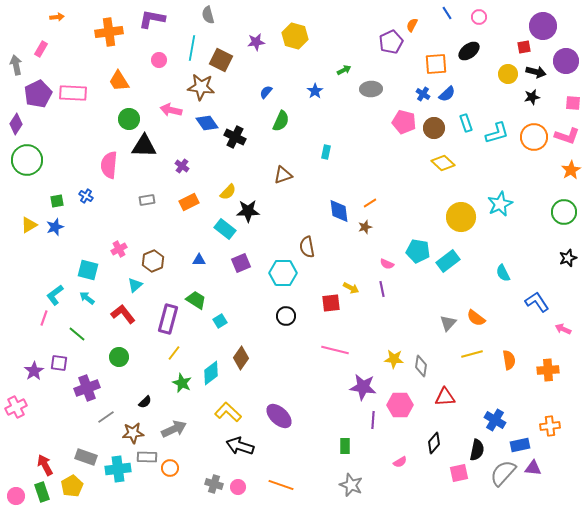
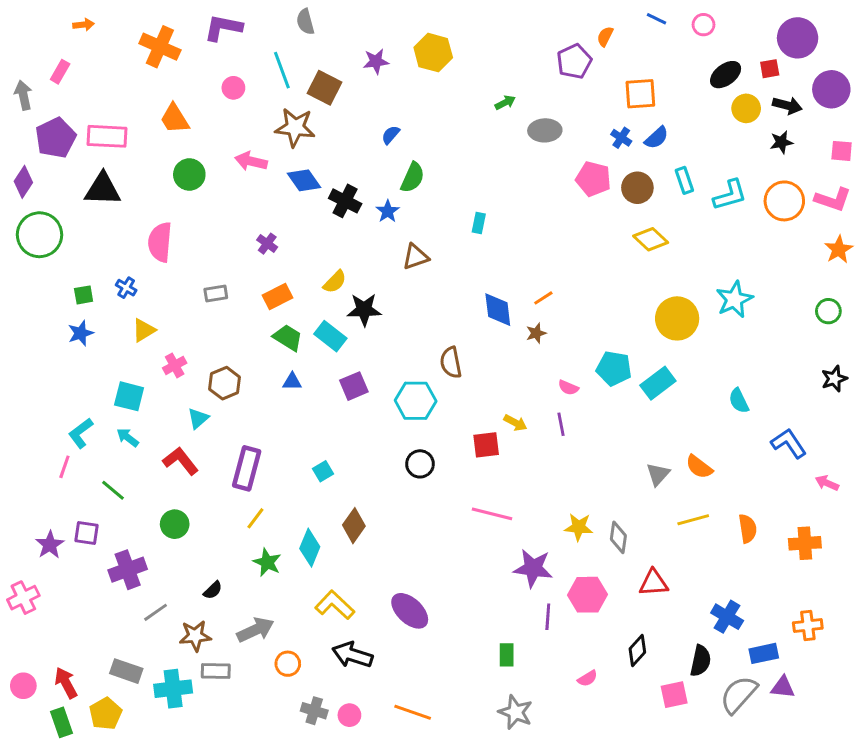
blue line: (447, 13) -> (657, 19), turned -32
orange cross: (109, 32) -> (160, 47), turned 32
cyan line: (192, 48) -> (282, 70), turned -30
black ellipse: (469, 51) -> (726, 75), moved
blue star: (315, 91) -> (388, 211), moved
black triangle: (144, 146) -> (103, 189), moved
green circle: (564, 212) -> (828, 311), size x0.7
yellow triangle: (29, 225) -> (144, 330), moved
green trapezoid: (196, 300) -> (288, 338), moved
cyan diamond: (211, 373) -> (310, 548), turned -30
orange circle: (170, 468) -> (288, 664), moved
pink circle: (16, 496) -> (23, 686), moved

